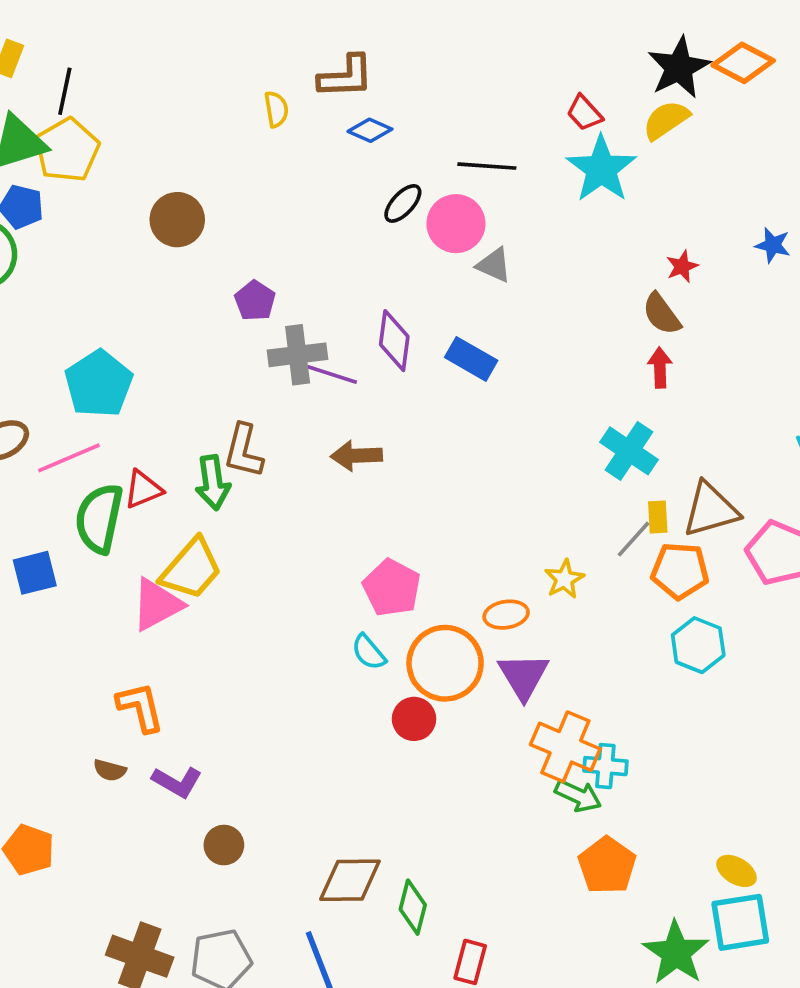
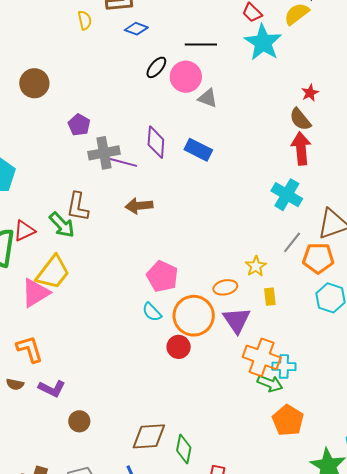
red arrow: (660, 368) -> (301, 148), size x1.5
green arrow: (213, 483) -> (62, 225), turned -32
yellow rectangle: (658, 517) -> (270, 297), moved

